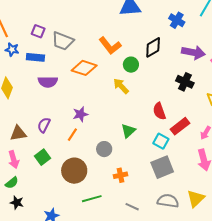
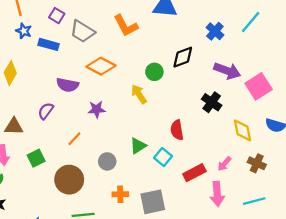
orange L-shape: (110, 46) -> (126, 26), moved
purple semicircle: (48, 82) -> (67, 85), moved
purple star: (80, 114) -> (97, 109), moved
purple semicircle: (44, 125) -> (46, 111), moved
red rectangle: (180, 126) -> (194, 173), moved
cyan square: (161, 141) -> (163, 157), moved
gray square: (162, 167) -> (153, 202), moved

